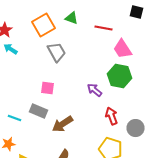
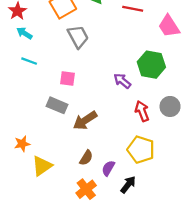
pink trapezoid: (122, 49) -> (169, 26), moved
cyan line: (14, 118) -> (29, 61), moved
gray circle: (136, 128) -> (170, 106), moved

